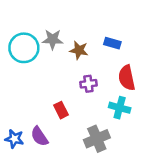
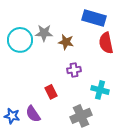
blue rectangle: (112, 43) -> (94, 18), moved, size x1.6
red semicircle: (127, 78) -> (106, 43), moved

